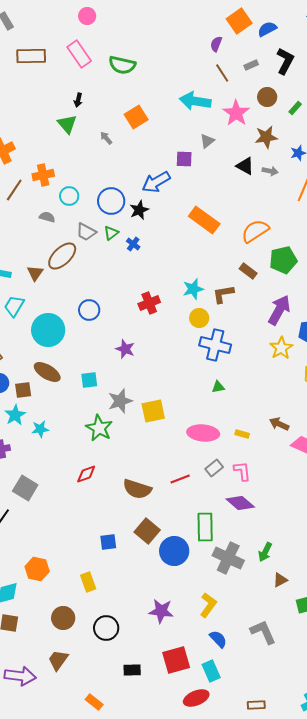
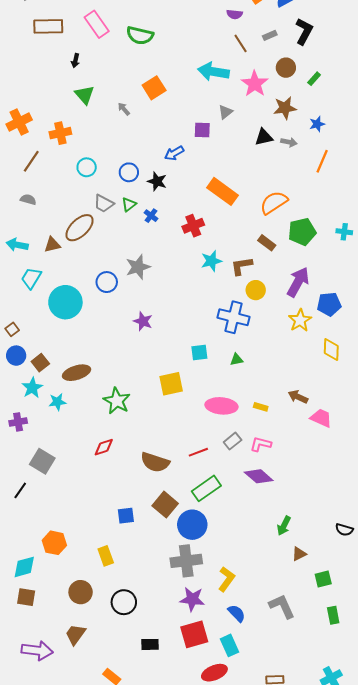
purple semicircle: (216, 44) -> (235, 14), turned -105
black arrow: (78, 100) -> (76, 61), moved
black triangle: (245, 166) -> (264, 137), turned -42
orange cross: (43, 175) -> (60, 133), moved
blue arrow: (156, 182) -> (174, 153), size x0.7
blue circle: (111, 201) -> (129, 172), size x0.7
black star: (139, 210) -> (157, 181), turned -30
gray semicircle: (47, 217) -> (28, 199), moved
brown triangle: (35, 273) -> (52, 245), turned 42
red cross: (149, 303) -> (193, 226), moved
yellow circle: (199, 318) -> (256, 290), moved
brown ellipse: (47, 372) -> (77, 373), moved, turned -48
cyan square: (89, 380) -> (199, 353), moved
brown square: (23, 390) -> (40, 363), turned -30
gray star: (120, 401) -> (138, 267), moved
pink L-shape: (242, 471) -> (261, 444), turned -70
green rectangle: (205, 527) -> (206, 488), moved, turned 56
gray cross: (228, 558) -> (186, 561), moved, turned -32
purple star: (161, 611) -> (192, 599), moved

